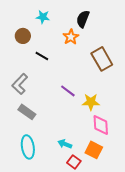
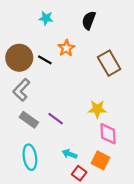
brown circle: (23, 36) -> (19, 58), moved, size x1.6
orange star: (71, 37) -> (66, 48), moved
purple line: (68, 91) -> (56, 119), moved

